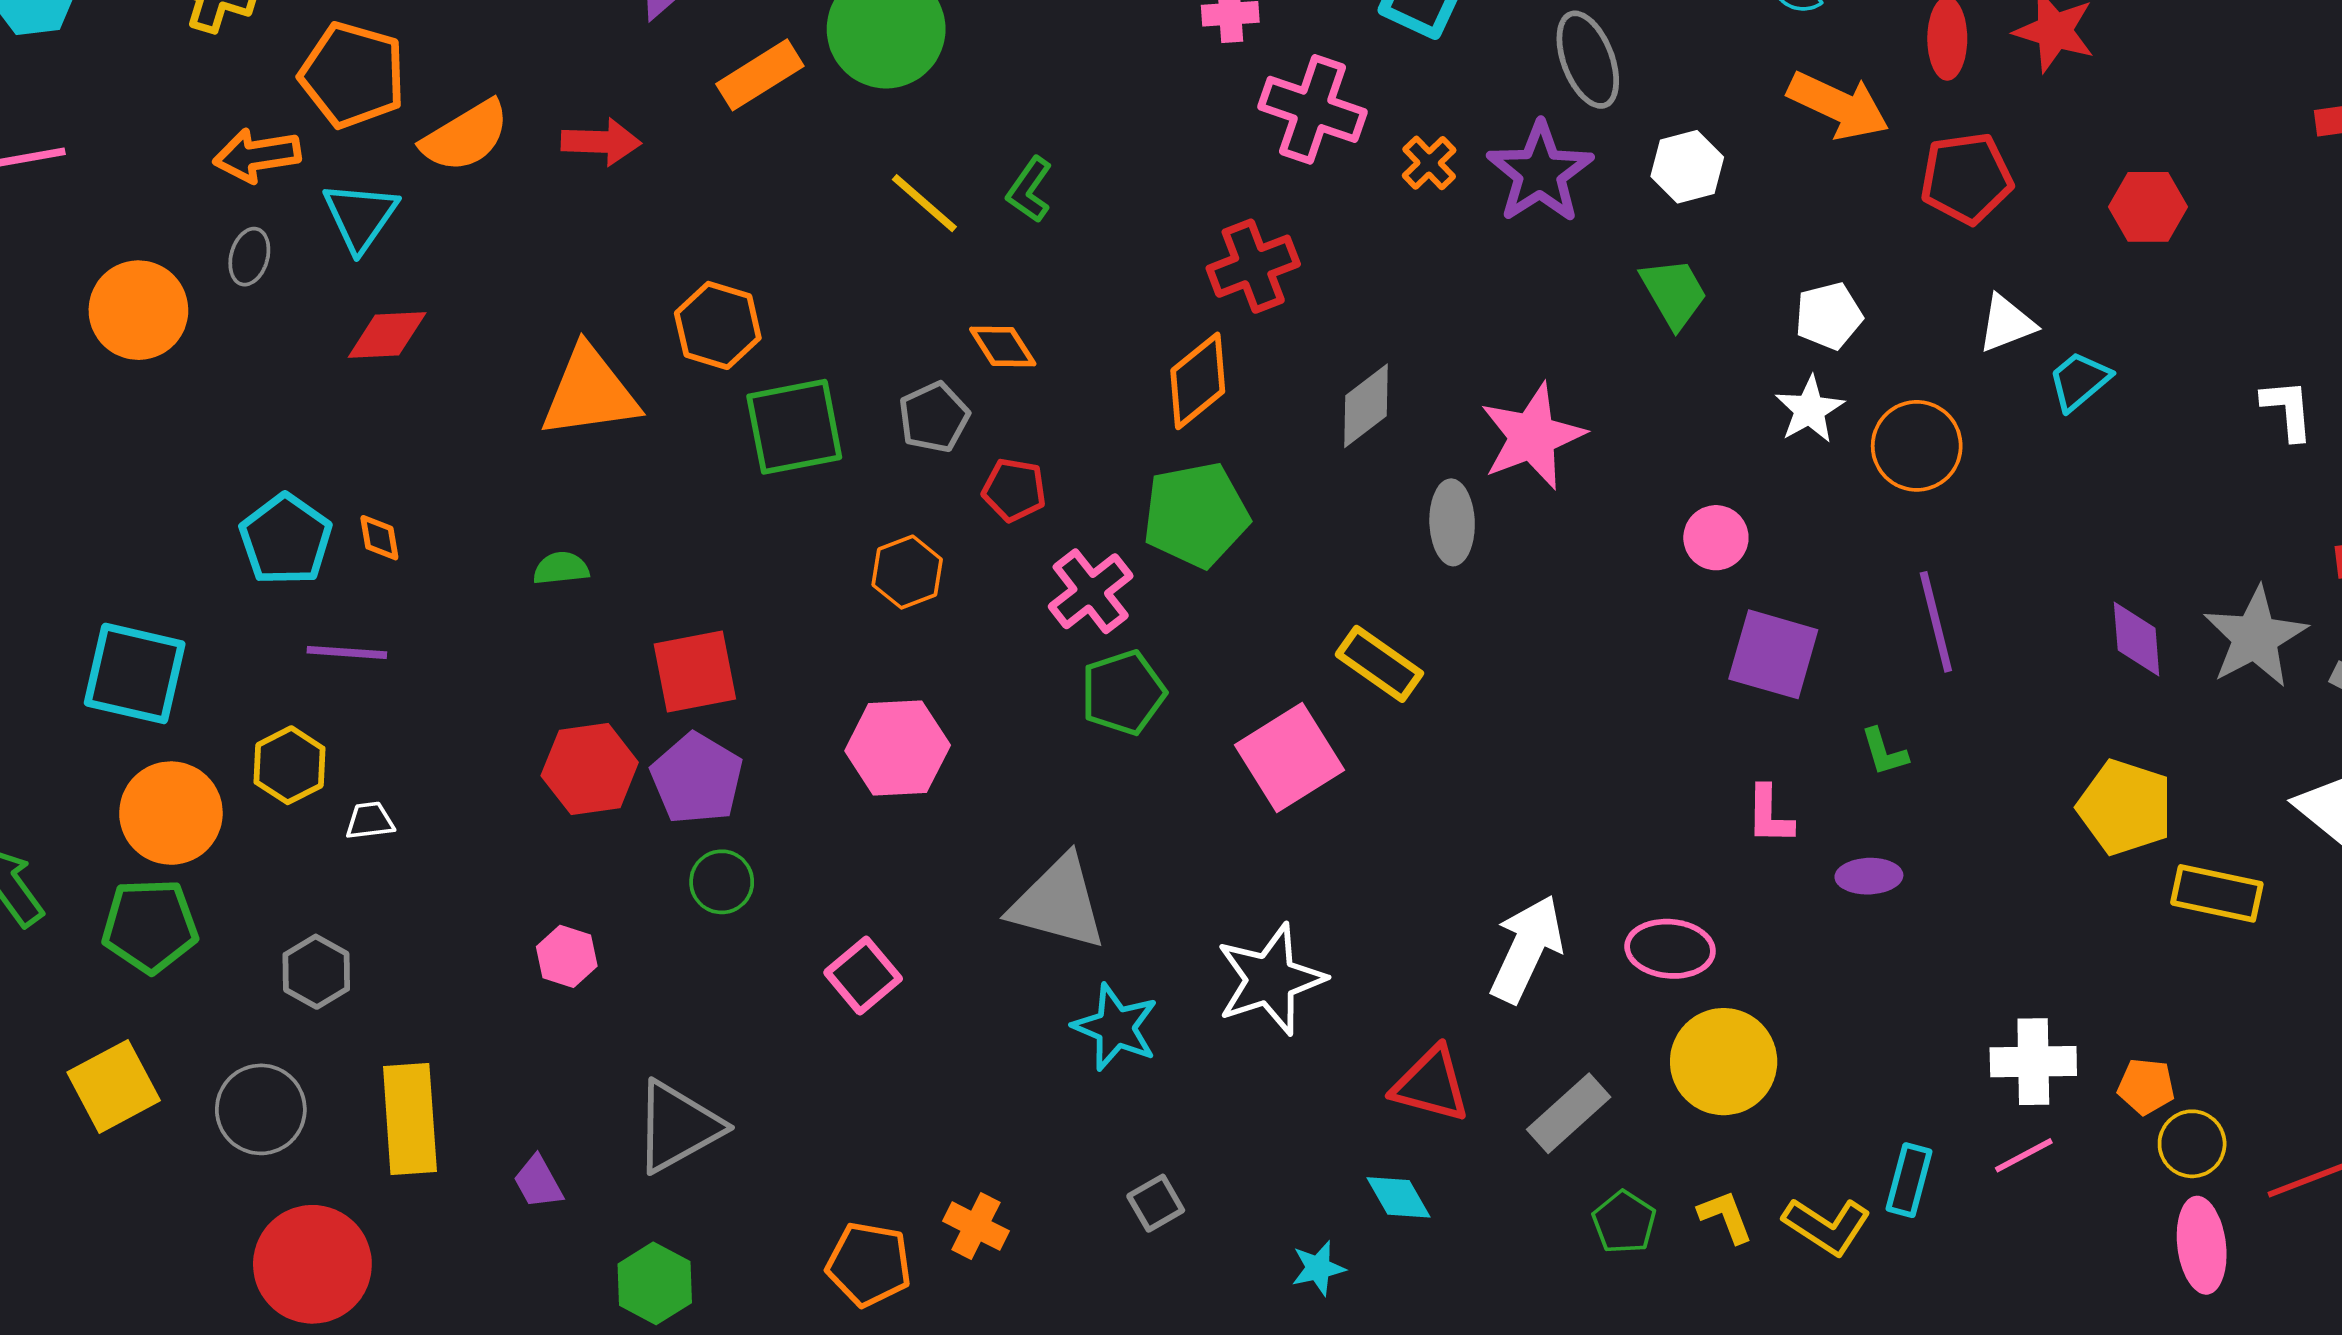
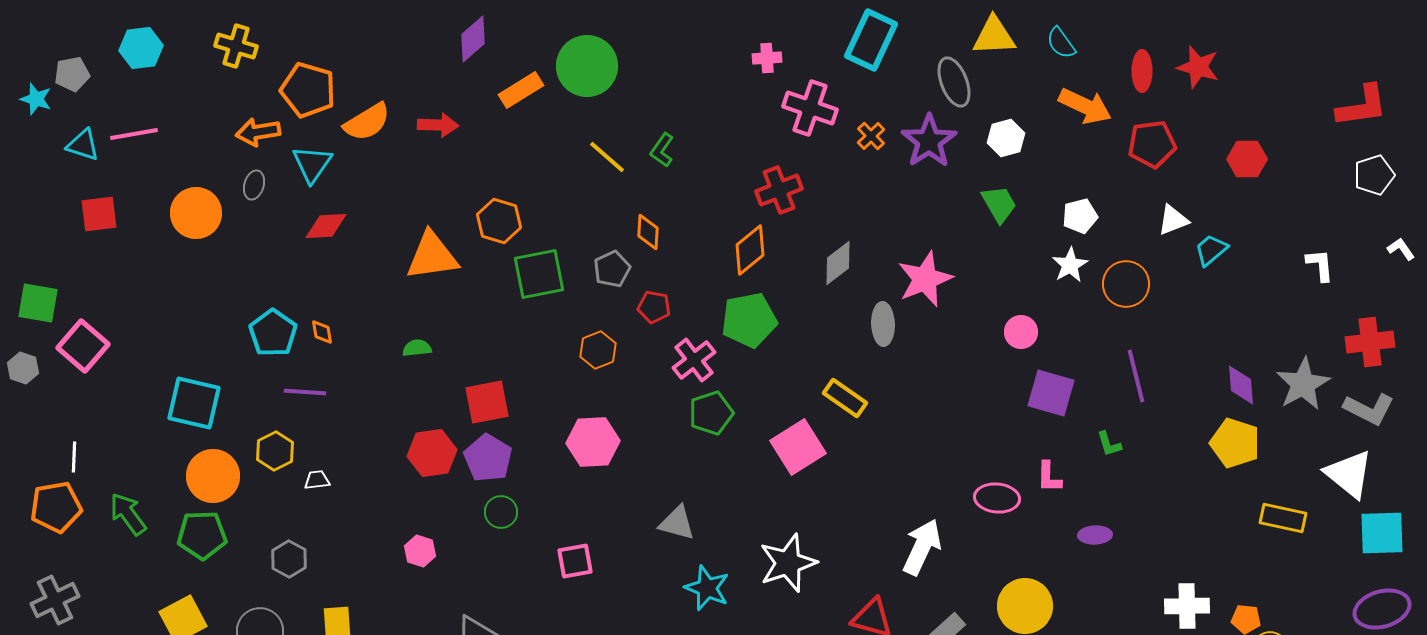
orange diamond: (1003, 346) -> (648, 232), turned 36
yellow pentagon: (2125, 807) -> (1235, 443), moved
purple ellipse: (1869, 876) -> (1095, 535), moved
gray triangle: (1058, 903) -> (677, 523), size x0.7
pink ellipse: (1670, 949) -> (997, 498), moved
pink square: (863, 976) -> (575, 561), turned 30

